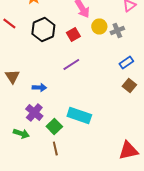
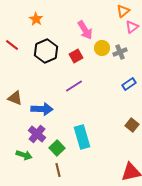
brown triangle: (12, 76) -> (15, 98), turned -35
brown square: (129, 86) -> (132, 125), moved
blue arrow: (39, 88) -> (42, 109), size x1.5
cyan rectangle: (79, 116) -> (82, 137), turned 55

